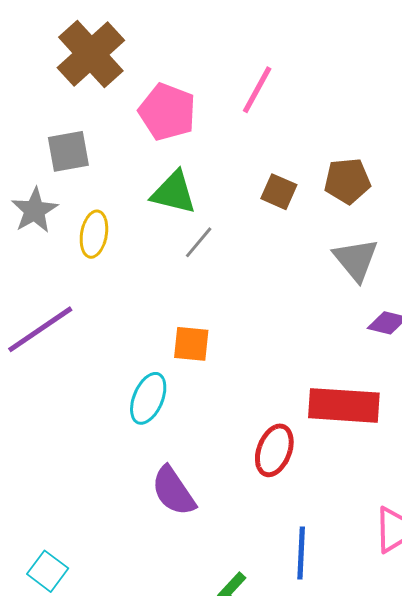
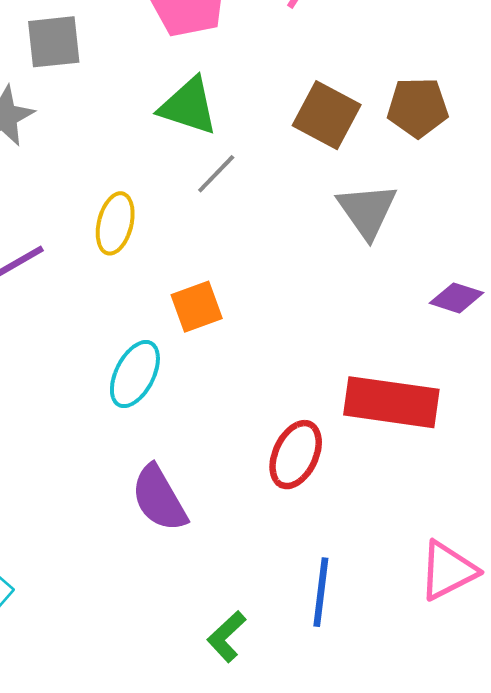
brown square: (279, 192) -> (327, 115), size x1.4
yellow ellipse: (94, 234) -> (115, 223), moved
gray triangle: (356, 260) -> (367, 211), moved
orange square: (191, 344) -> (197, 307), turned -30

